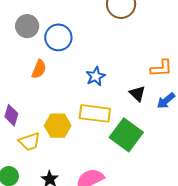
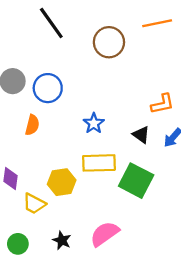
yellow trapezoid: (29, 142) -> (34, 204), turned 55

